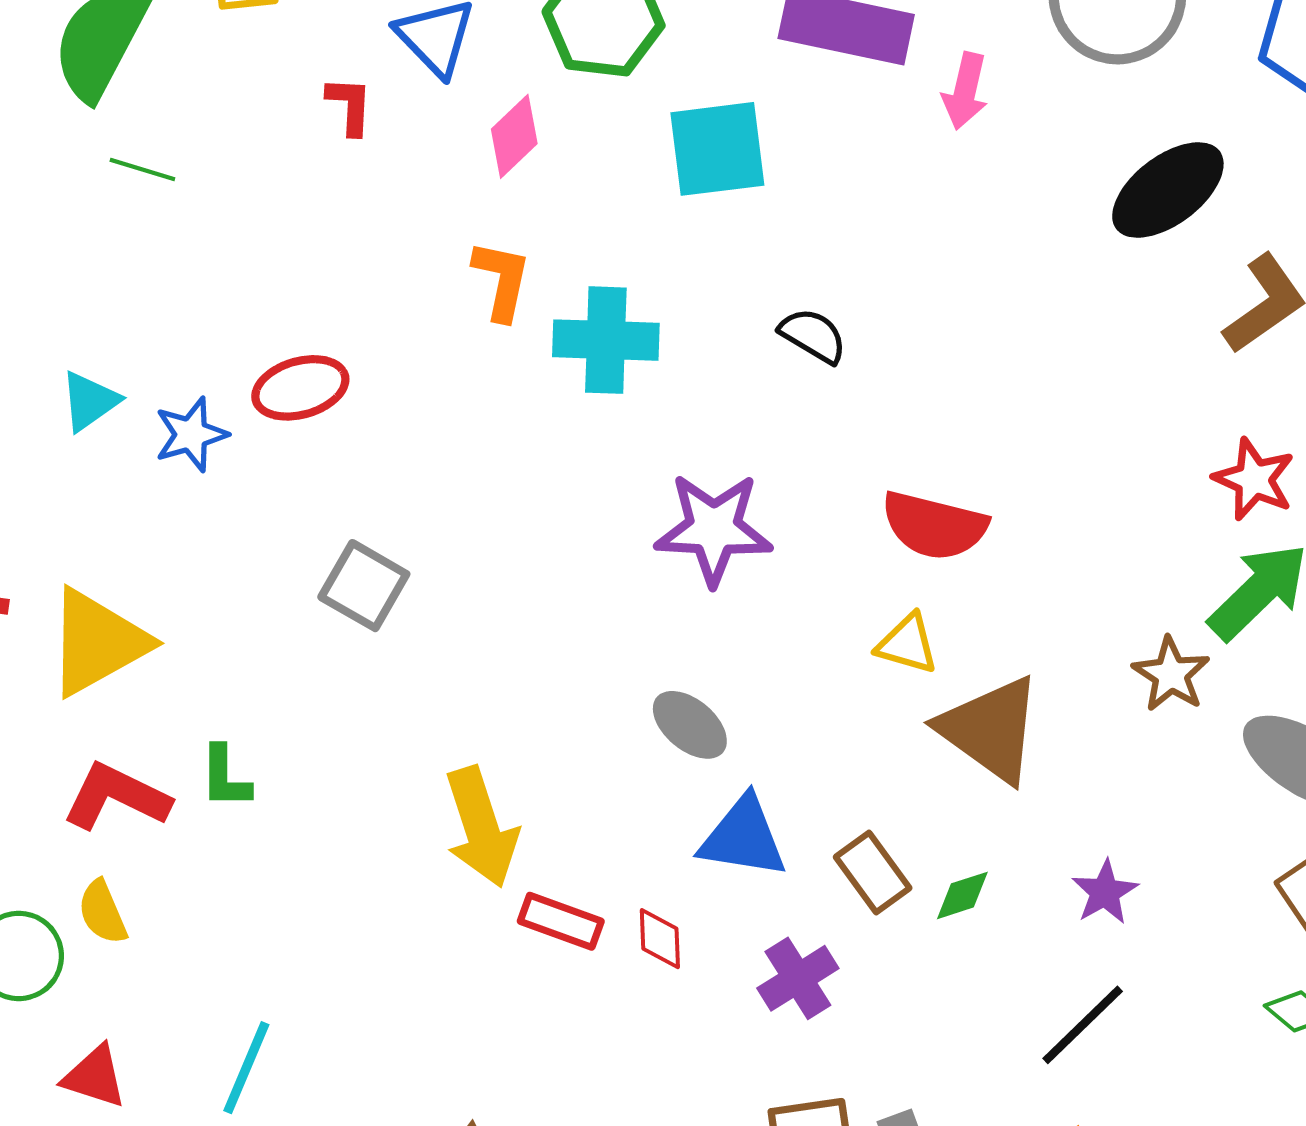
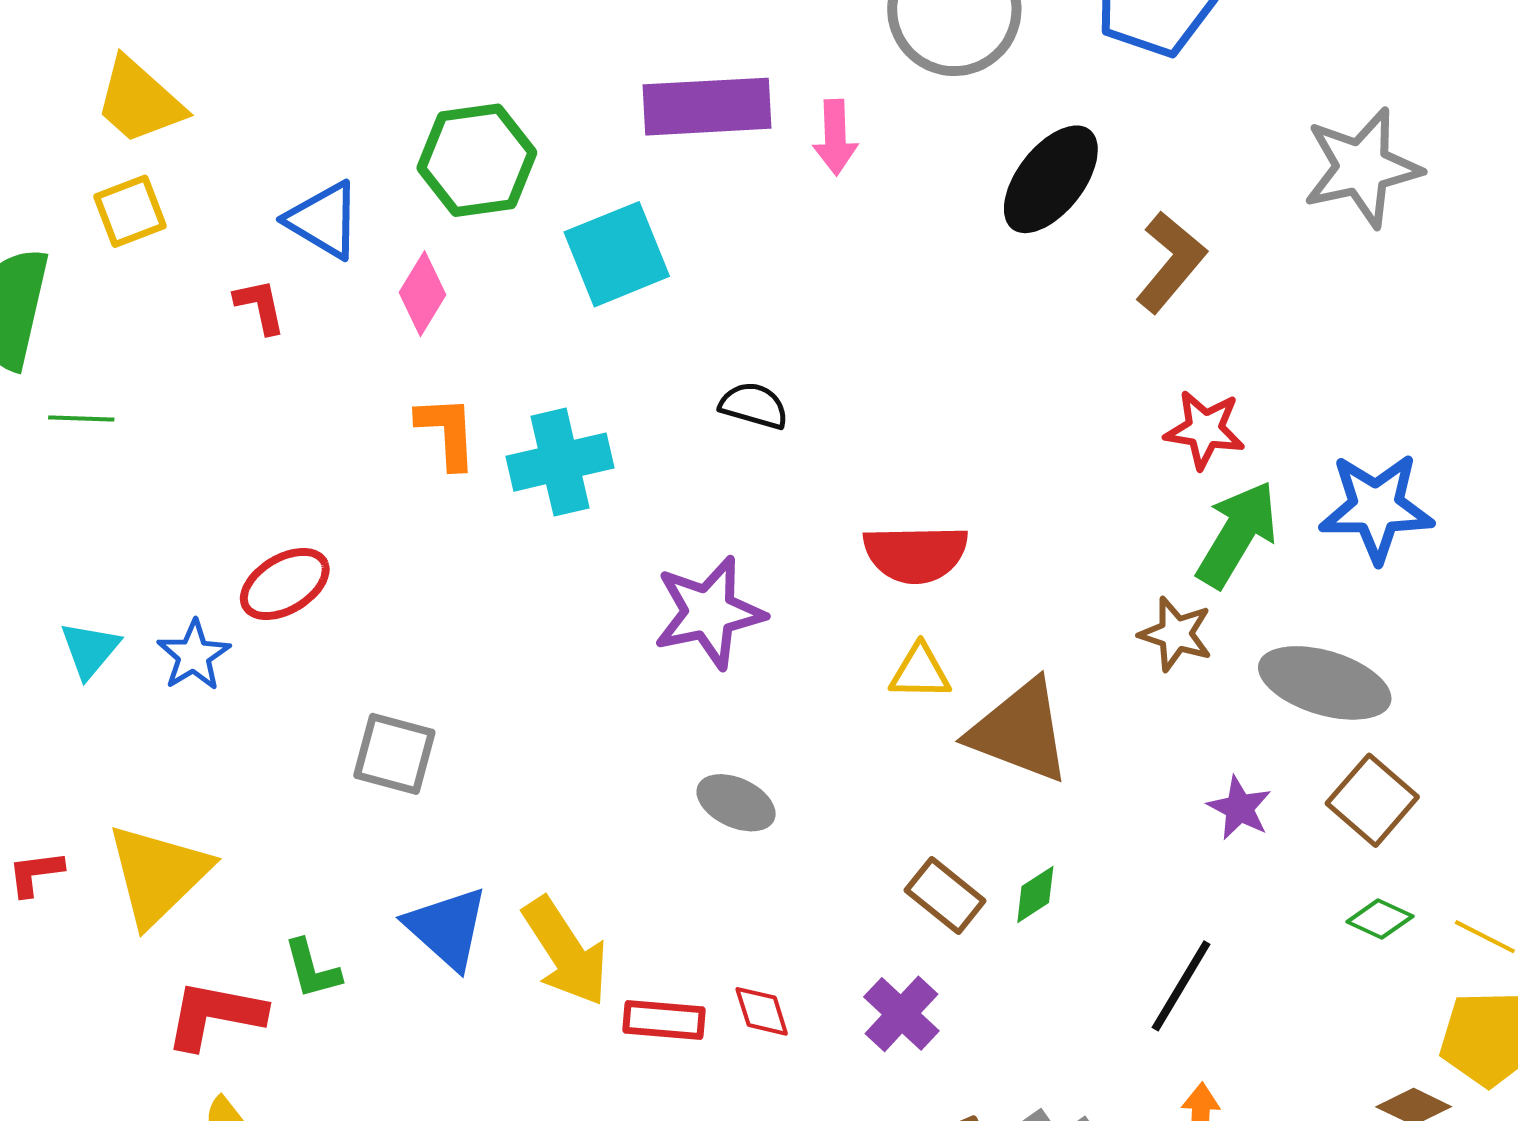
blue triangle: (743, 837) -> (447, 928), moved, turned 48
purple star: (1105, 892) -> (1239, 808), moved

